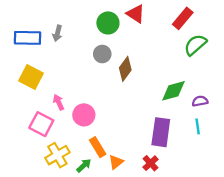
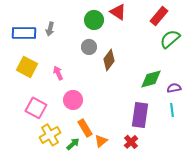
pink arrow: (59, 102) -> (58, 73), moved

